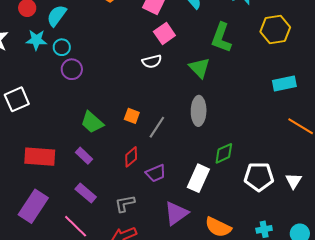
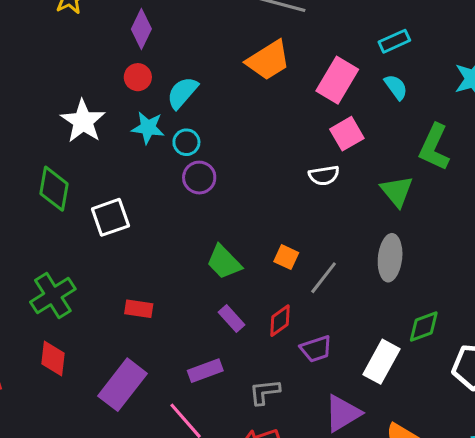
purple rectangle: (84, 156) -> (232, 319), moved
red rectangle: (40, 157) -> (139, 309), size x0.6
purple rectangle: (86, 193) -> (205, 371), turned -65

